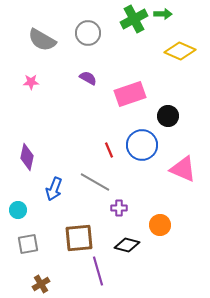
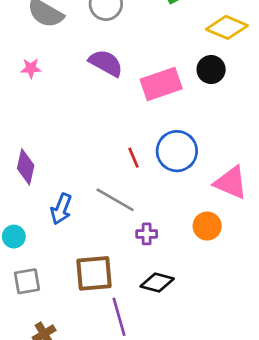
purple semicircle: (88, 78) -> (106, 63), size x1.5
black circle: (168, 116) -> (211, 70), moved
orange circle: (160, 225) -> (207, 226), moved

